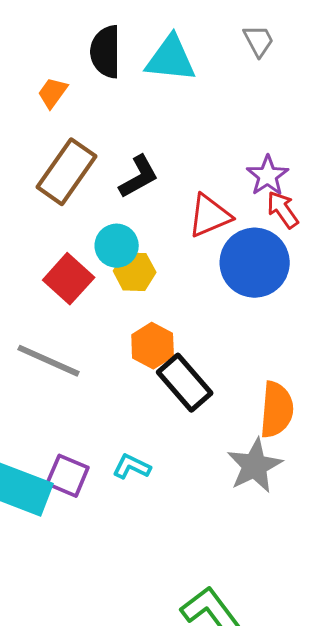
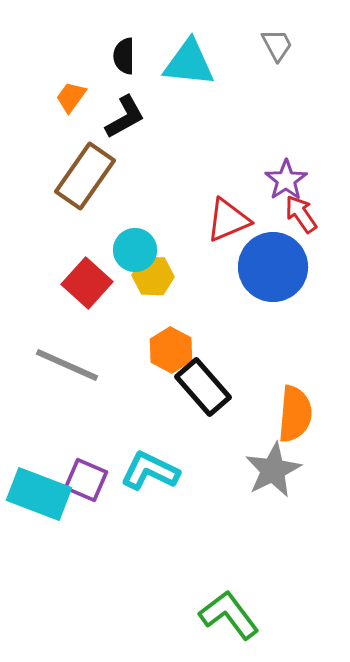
black semicircle: (106, 52) -> (124, 56), size x0.7
black L-shape: (139, 177) -> (125, 117), moved
cyan L-shape: (132, 467) -> (150, 471), size x1.5

